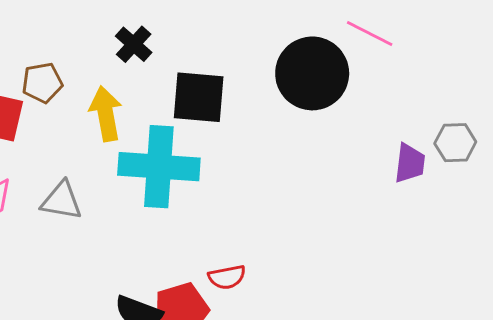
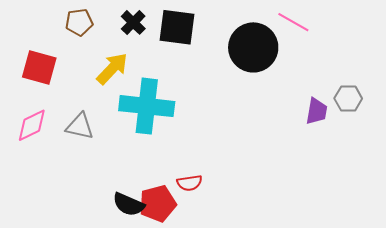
brown pentagon: (42, 83) -> (79, 22), moved
black square: (199, 97) -> (177, 27), moved
yellow arrow: (106, 114) -> (112, 69), turned 51

